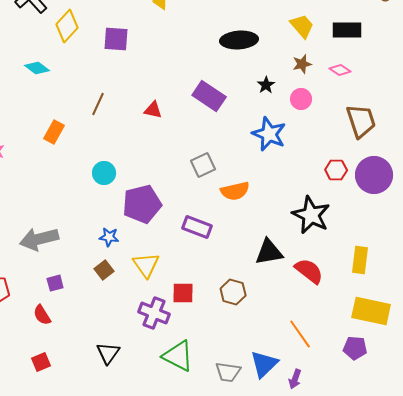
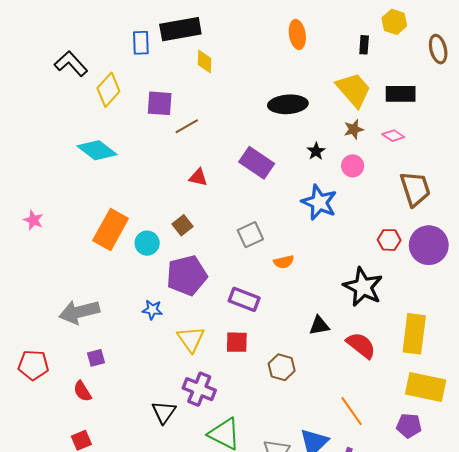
yellow trapezoid: (302, 26) -> (354, 90), size x1.4
cyan diamond: (37, 68) -> (97, 150), moved, size x1.5
brown line: (98, 104) -> (187, 126), moved, turned 35
orange rectangle: (54, 132) -> (111, 230), moved, size x1.6
orange semicircle: (235, 191) -> (284, 262), size x0.7
black triangle: (269, 252) -> (319, 325), size x0.7
yellow rectangle: (360, 260) -> (414, 334), size x1.4
brown square: (104, 270) -> (183, 225), moved
red square: (183, 293) -> (237, 342), moved
black triangle: (108, 353) -> (164, 412), moved

